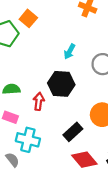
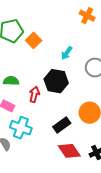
orange square: (28, 18) -> (34, 40), moved

